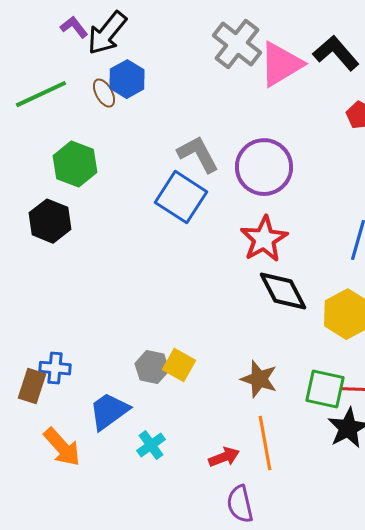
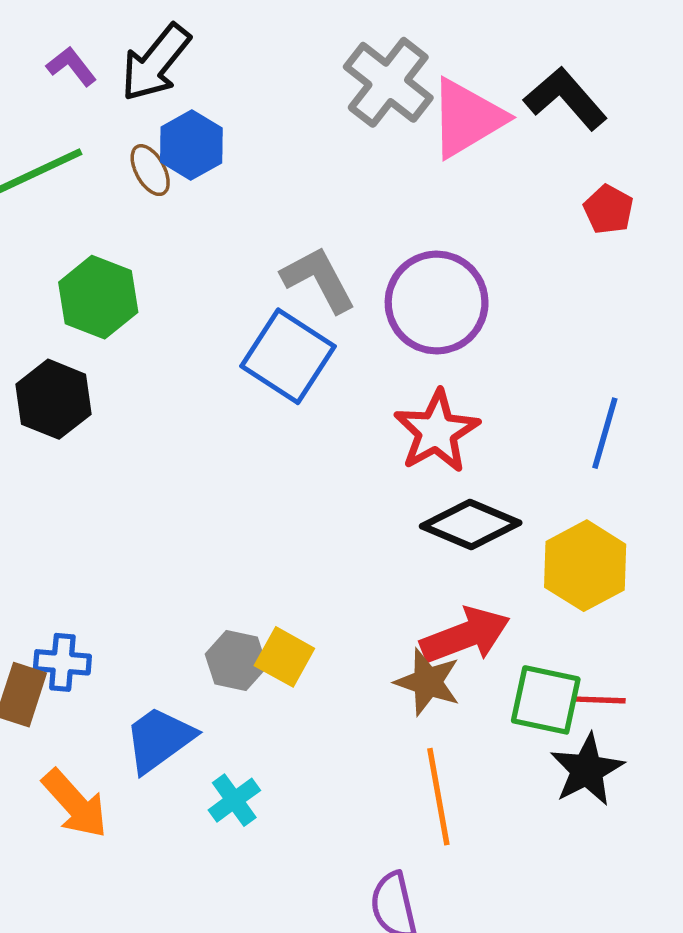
purple L-shape: (74, 27) -> (71, 66), moved
black diamond: (283, 291) -> (471, 524), turned -40
red arrow: (224, 457) -> (465, 635), moved, size x1.6

